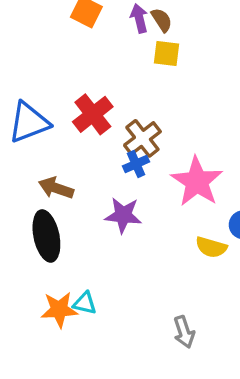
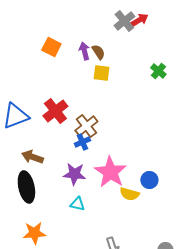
pink star: (197, 182) -> (110, 172), moved
cyan triangle: (85, 303) -> (77, 204), moved

